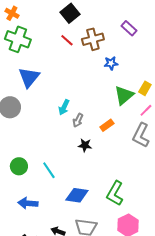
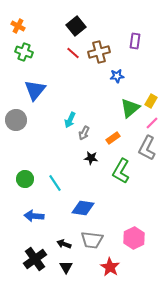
purple rectangle: (129, 28) -> (135, 41), turned 56
green cross: (18, 39) -> (24, 52), size x0.7
green L-shape: (115, 193) -> (121, 171), moved

